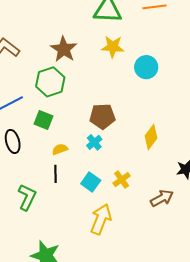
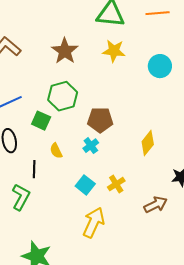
cyan circle: (146, 67) -> (160, 66), moved
green hexagon: (50, 82) -> (63, 96), moved
yellow semicircle: (60, 149) -> (56, 151), turned -98
black line: (56, 174) -> (34, 169), moved

